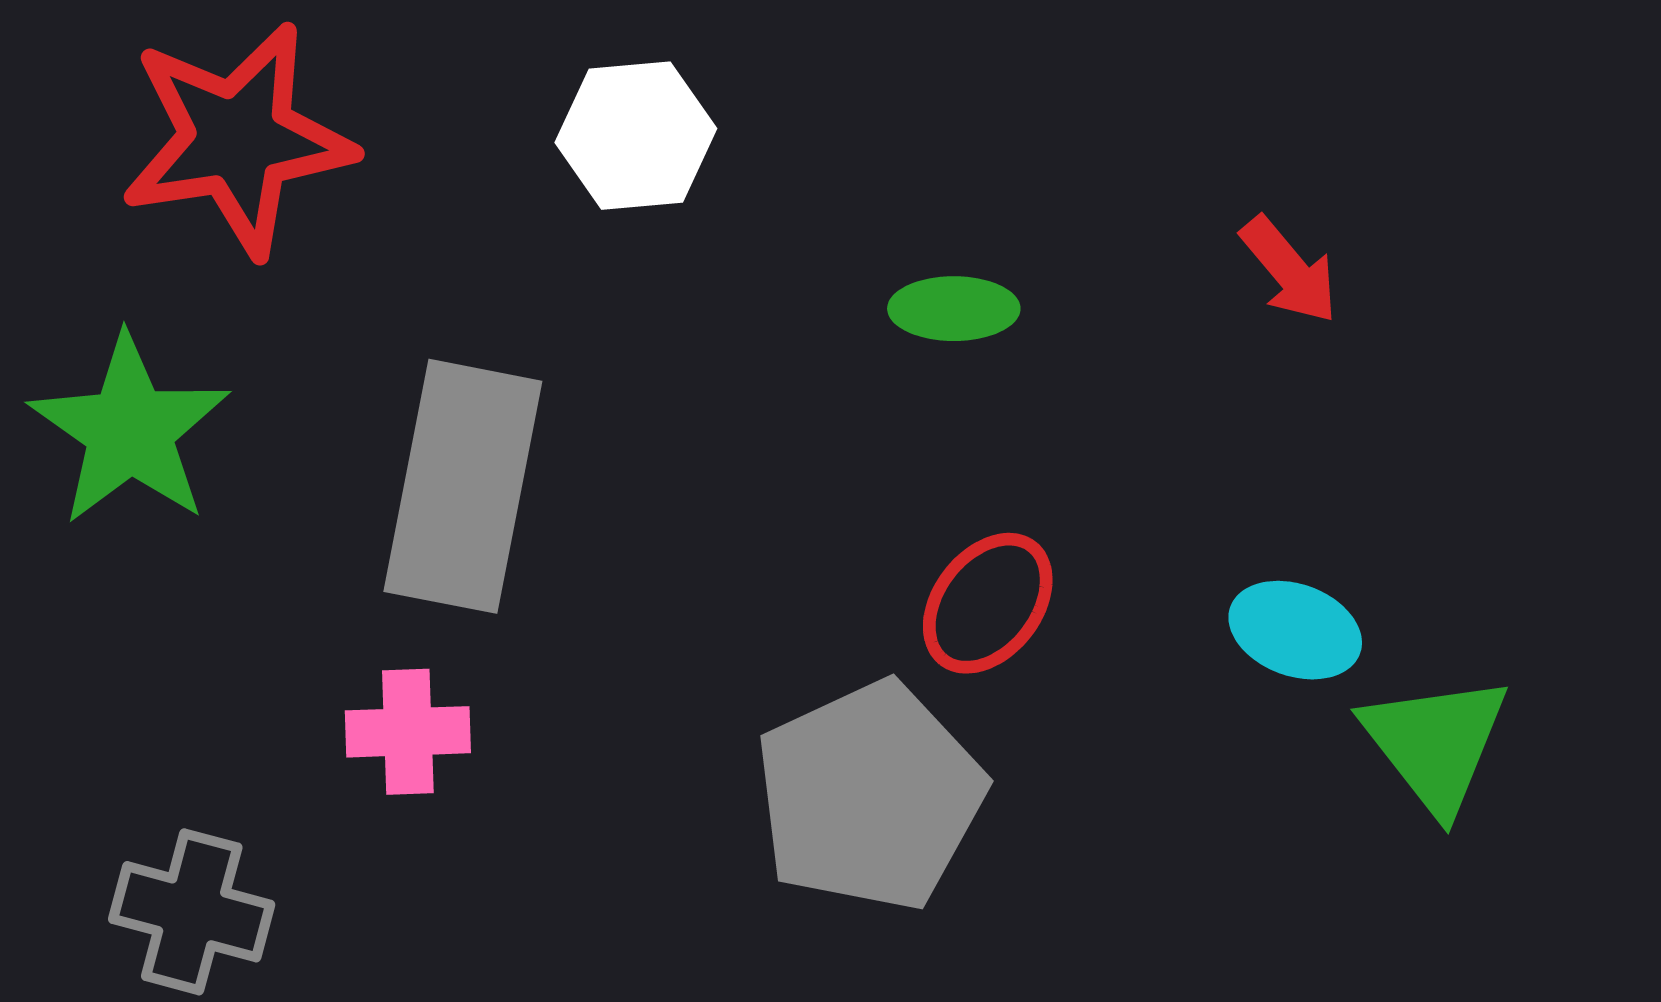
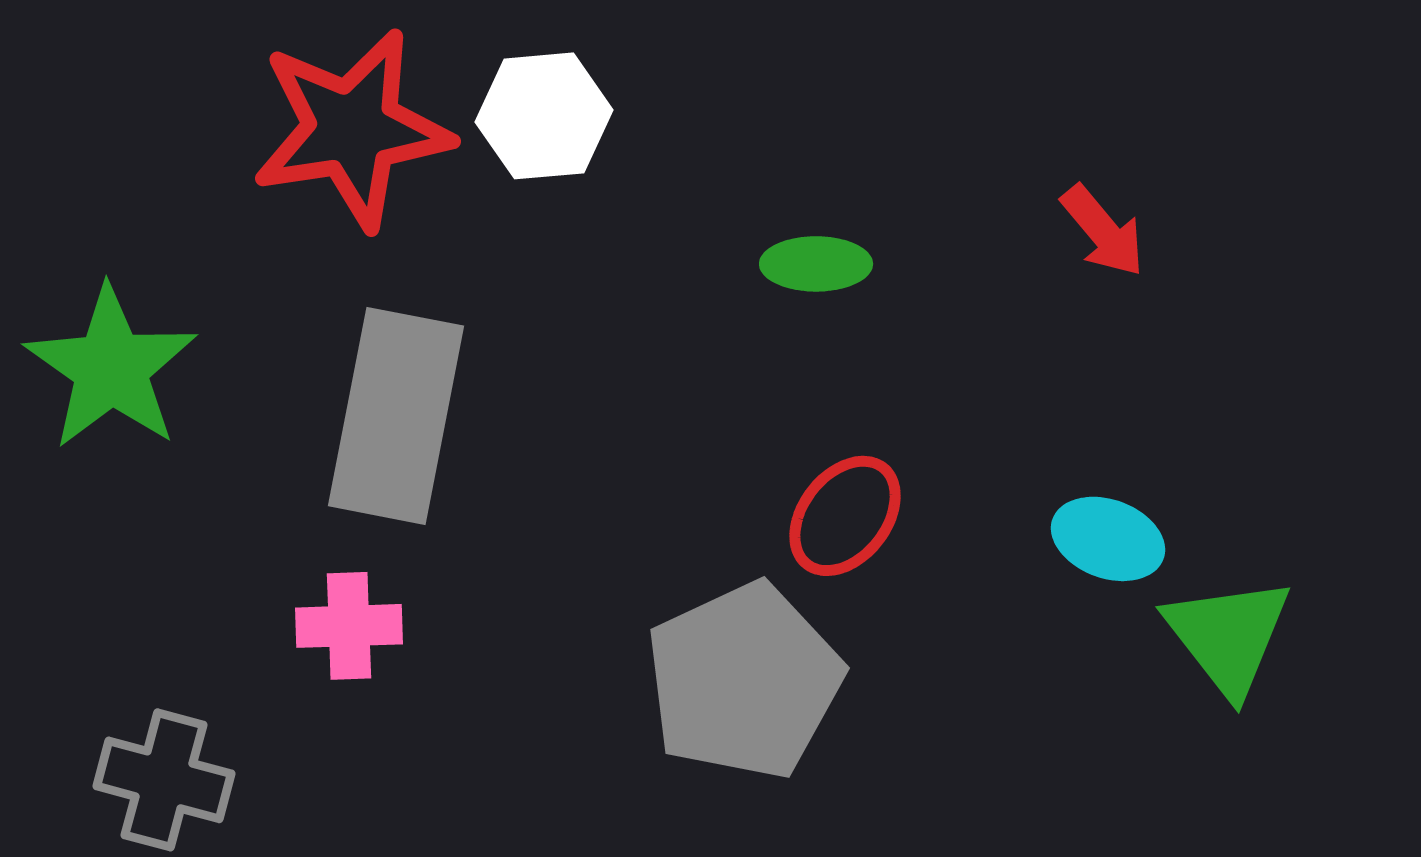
red star: (237, 139) -> (352, 129), moved

